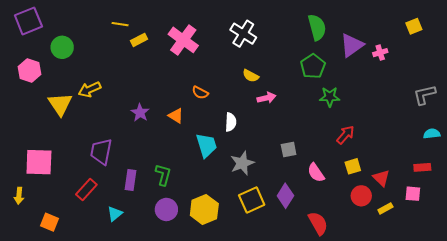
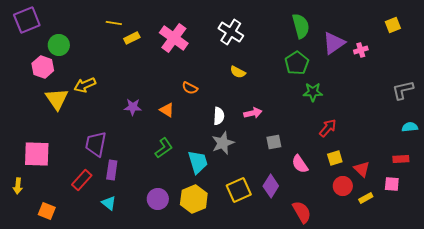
pink hexagon: (29, 70) -> (43, 67), moved
pink arrow: (266, 98) -> (253, 113), moved
purple star: (140, 113) -> (133, 107), turned -30
cyan trapezoid: (206, 145) -> (198, 162), moved
gray star: (242, 163) -> (223, 143), moved
green L-shape: (163, 175) -> (164, 148), moved, turned 40
purple rectangle: (131, 180) -> (112, 170), moved
cyan triangle: (115, 214) -> (109, 203), turned -42

